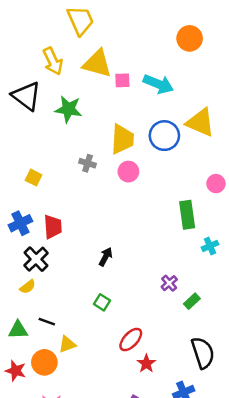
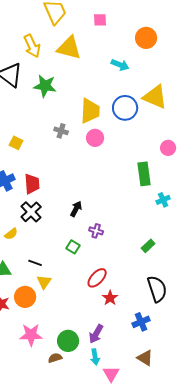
orange circle: (190, 38) -> (146, 38), moved
pink square: (122, 80) -> (100, 20), moved
cyan arrow: (158, 84) -> (120, 65), size x0.7
black cross: (36, 259) -> (31, 212), moved
purple cross: (169, 283) -> (96, 231), moved, turned -32
black line: (47, 322) -> (35, 263), moved
yellow triangle: (67, 344) -> (44, 282), turned -35

